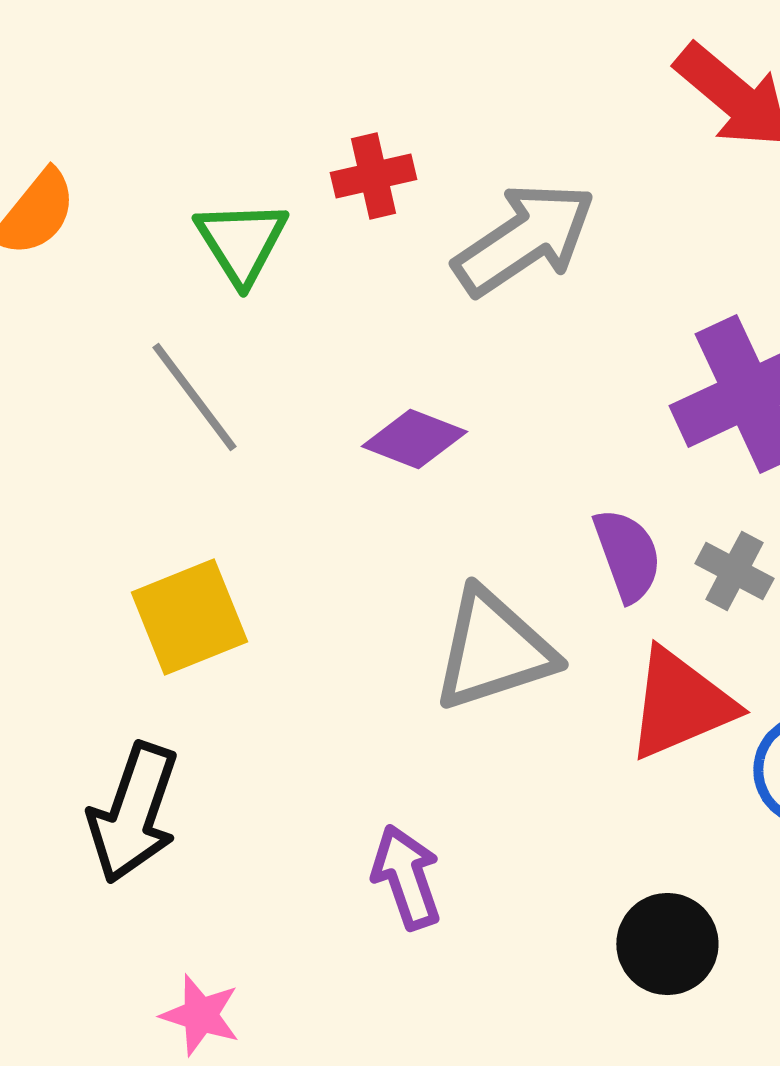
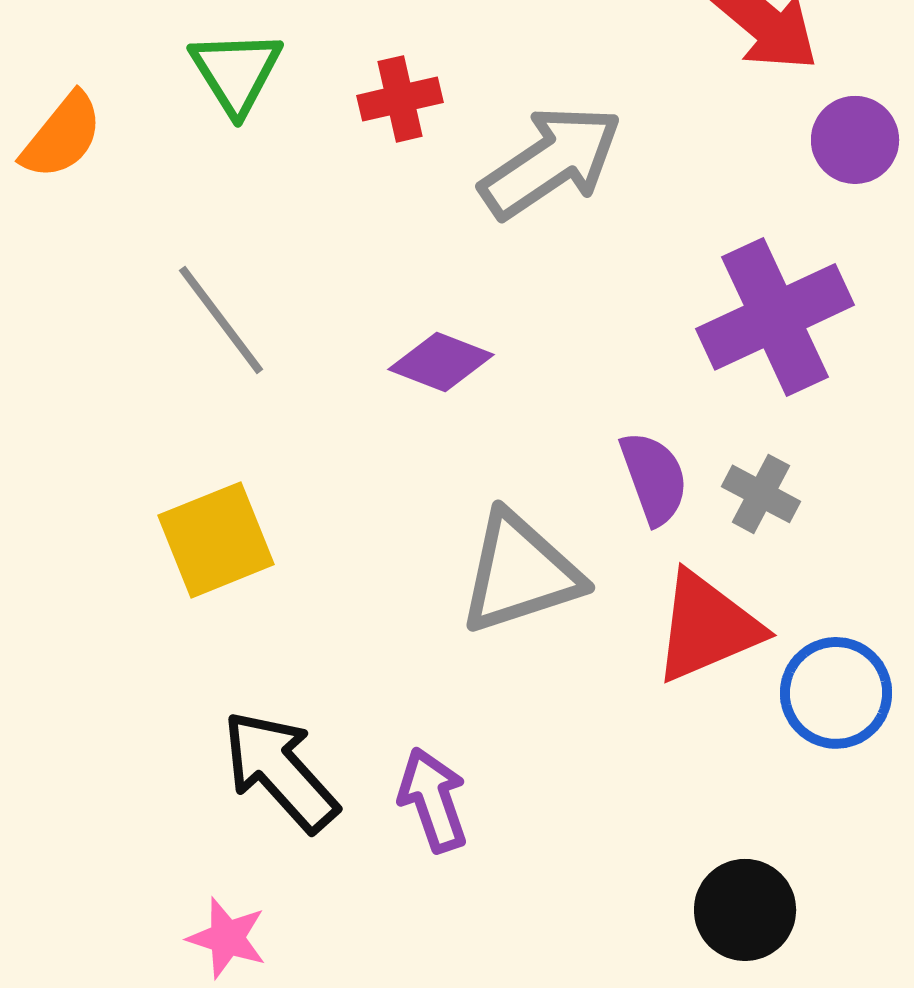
green triangle: (241, 242) -> (236, 72), moved
black arrow: (133, 813) -> (280, 771), moved, turned 119
black circle: (667, 944) -> (745, 910), moved

